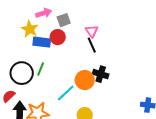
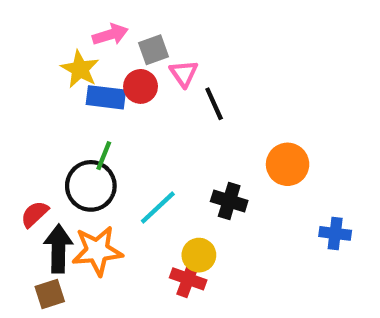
pink triangle: (92, 31) -> (184, 73), moved
black circle: (22, 73) -> (91, 186), moved
black cross: (101, 74) -> (229, 201), moved
orange circle: (85, 80) -> (288, 164), moved

